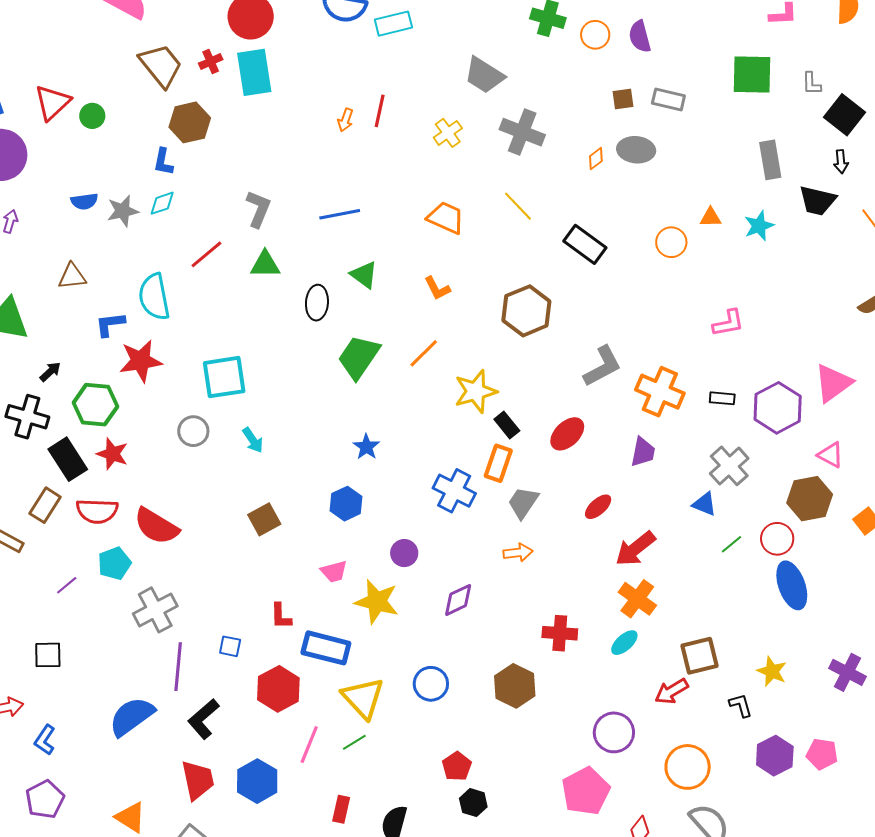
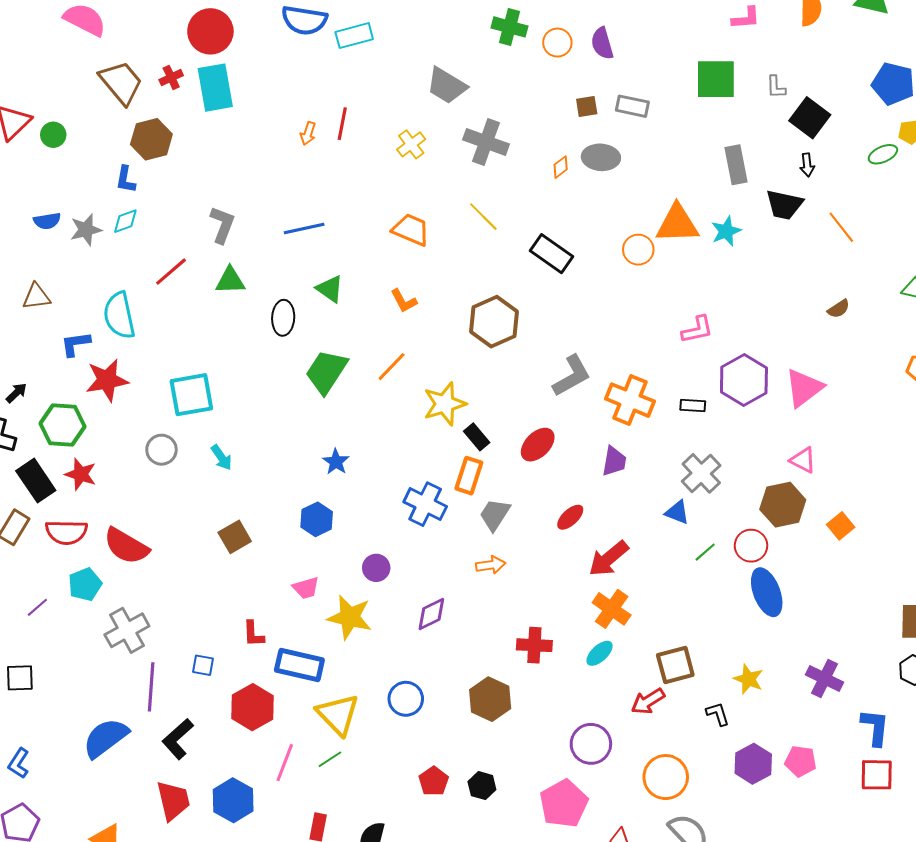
orange triangle: (711, 217) -> (677, 224), size x2.0
purple hexagon: (778, 408) -> (744, 380), moved
black hexagon: (473, 803) -> (482, 786), moved

